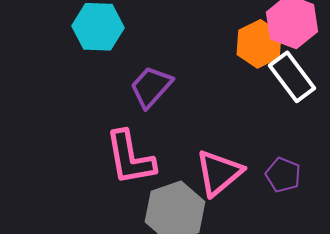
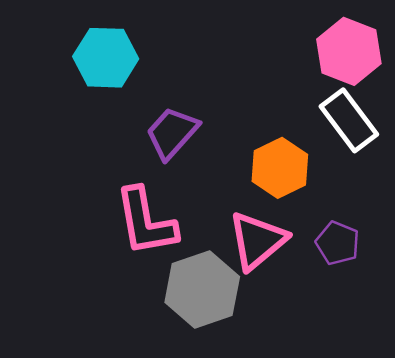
orange hexagon: (259, 44) -> (280, 168), moved

